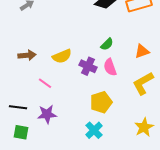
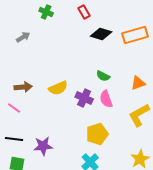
green semicircle: (107, 44) -> (103, 76), turned 72
pink line: (45, 83) -> (14, 108), moved

